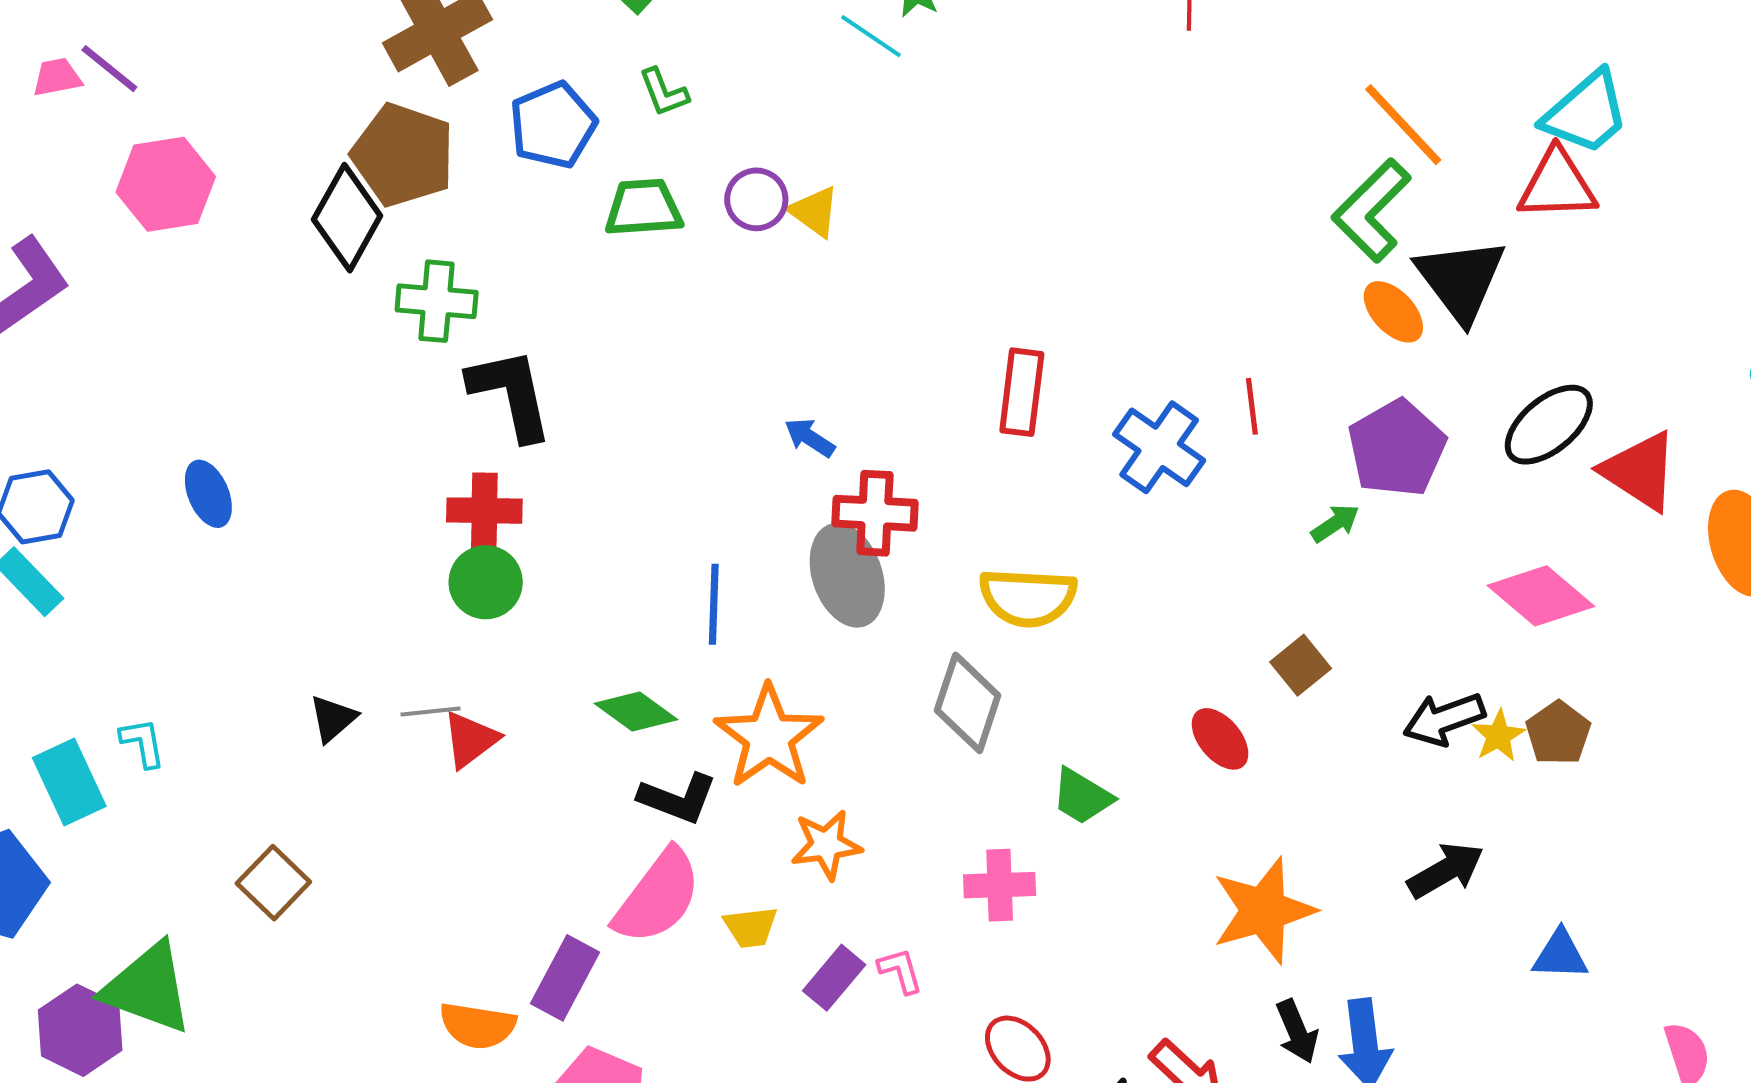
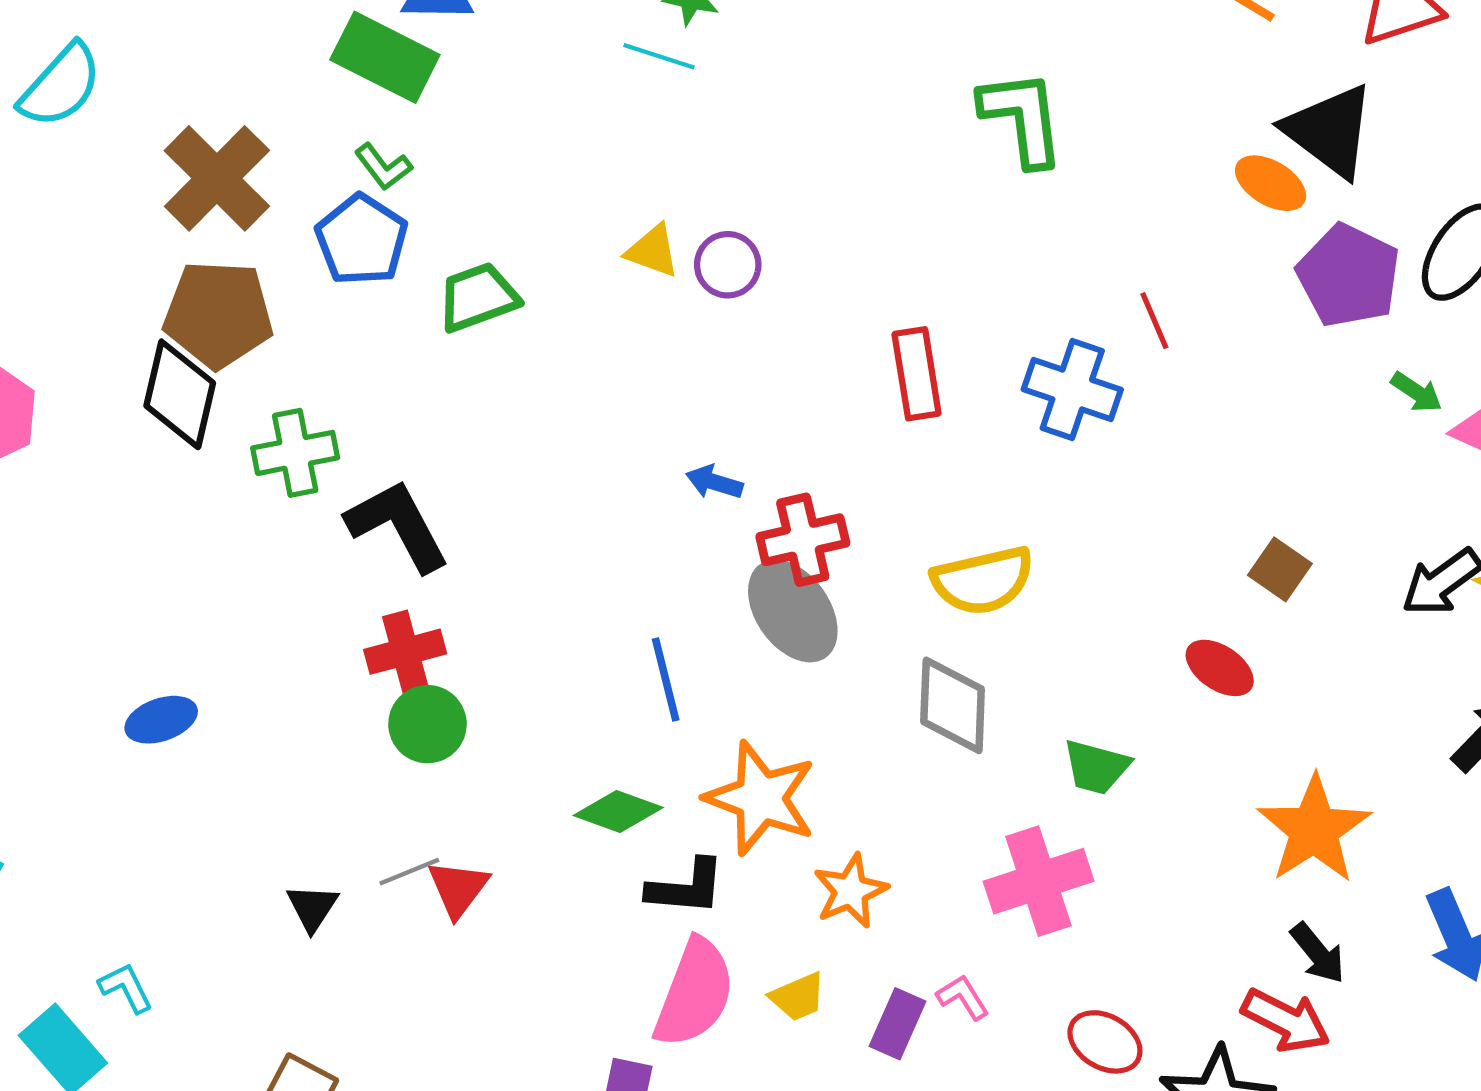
green L-shape: (664, 92) -> (383, 167), moved
purple circle: (756, 199) -> (728, 265), moved
green L-shape: (1372, 210) -> (1022, 118), moved, turned 144
purple pentagon: (1397, 448) -> (1349, 276), moved
blue ellipse: (208, 494) -> (161, 720), moved, turned -70
green arrow: (1335, 523) -> (1416, 392), moved, turned 84
pink cross: (1000, 885) -> (1039, 881), size x1.4
black arrow: (1297, 1031) -> (1318, 953), moved

